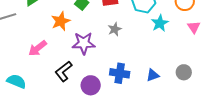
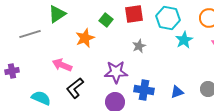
purple star: (84, 43) -> (116, 72), moved
pink arrow: (38, 48) -> (62, 65), turned 60
black L-shape: (64, 71) -> (75, 88), moved

